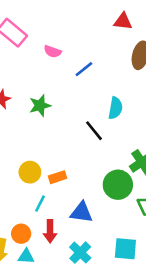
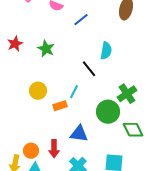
green star: (40, 106) -> (46, 49), turned -30
yellow circle: (30, 172) -> (38, 91), moved
cyan line: (40, 204) -> (74, 92), moved

